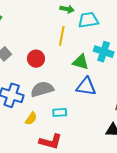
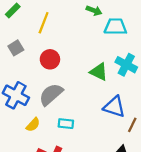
yellow line: (62, 36) -> (44, 23), moved
blue triangle: (86, 87) -> (114, 107), moved
gray semicircle: (42, 89) -> (51, 94), turned -35

